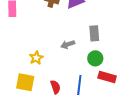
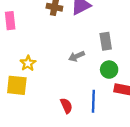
yellow star: (36, 58) -> (28, 63), moved
yellow square: (25, 82) -> (17, 85), moved

